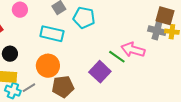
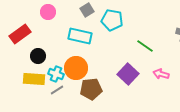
pink arrow: (133, 50) -> (161, 74), moved, size x0.7
green line: (117, 57) -> (145, 46), moved
cyan cross: (13, 91) -> (56, 74), moved

